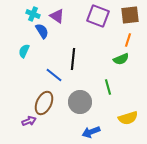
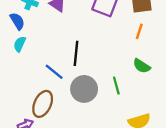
blue semicircle: (42, 31) -> (17, 21), moved
green semicircle: (121, 59) -> (142, 66), moved, turned 56
gray circle: (80, 102) -> (84, 89), moved

